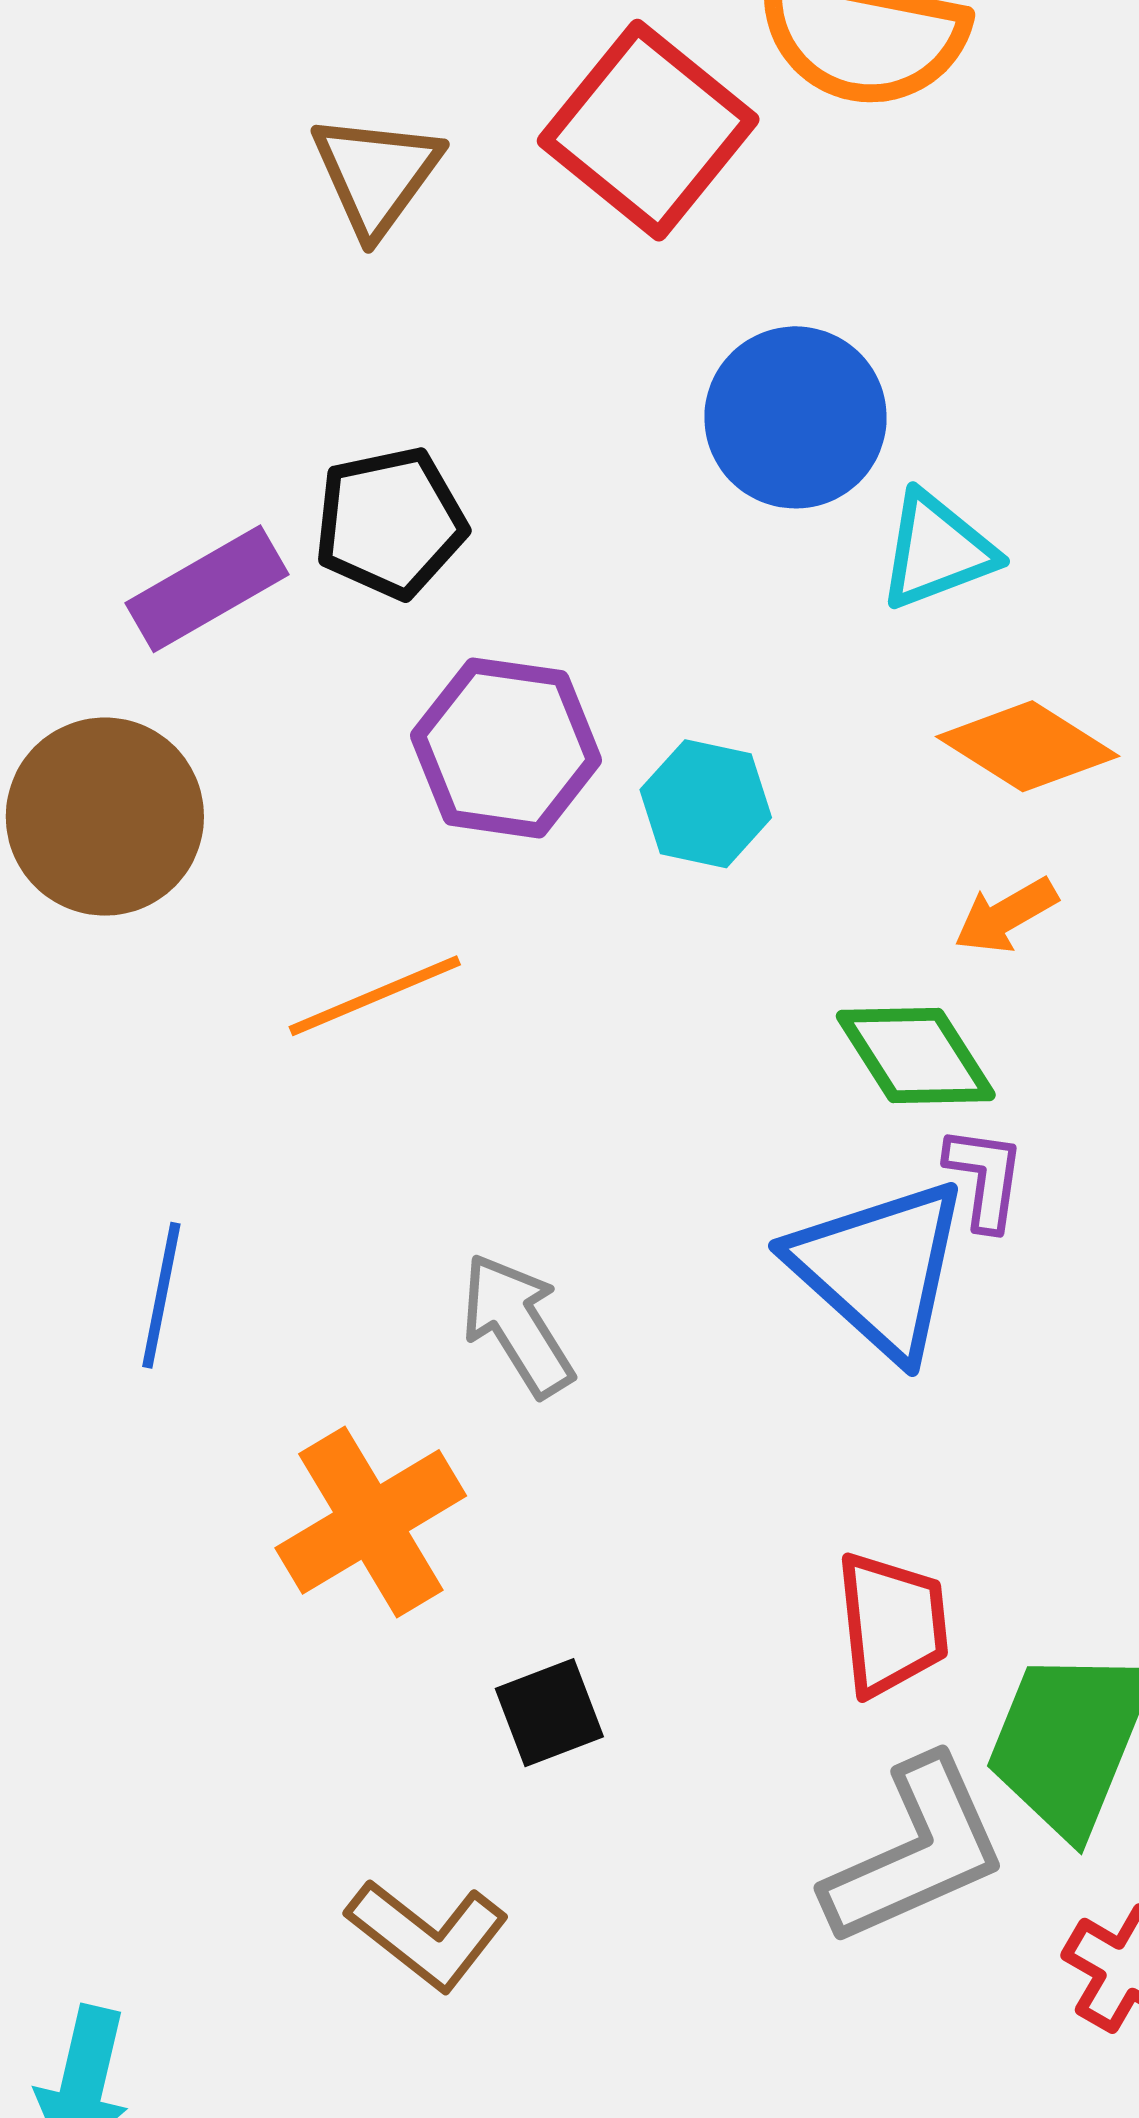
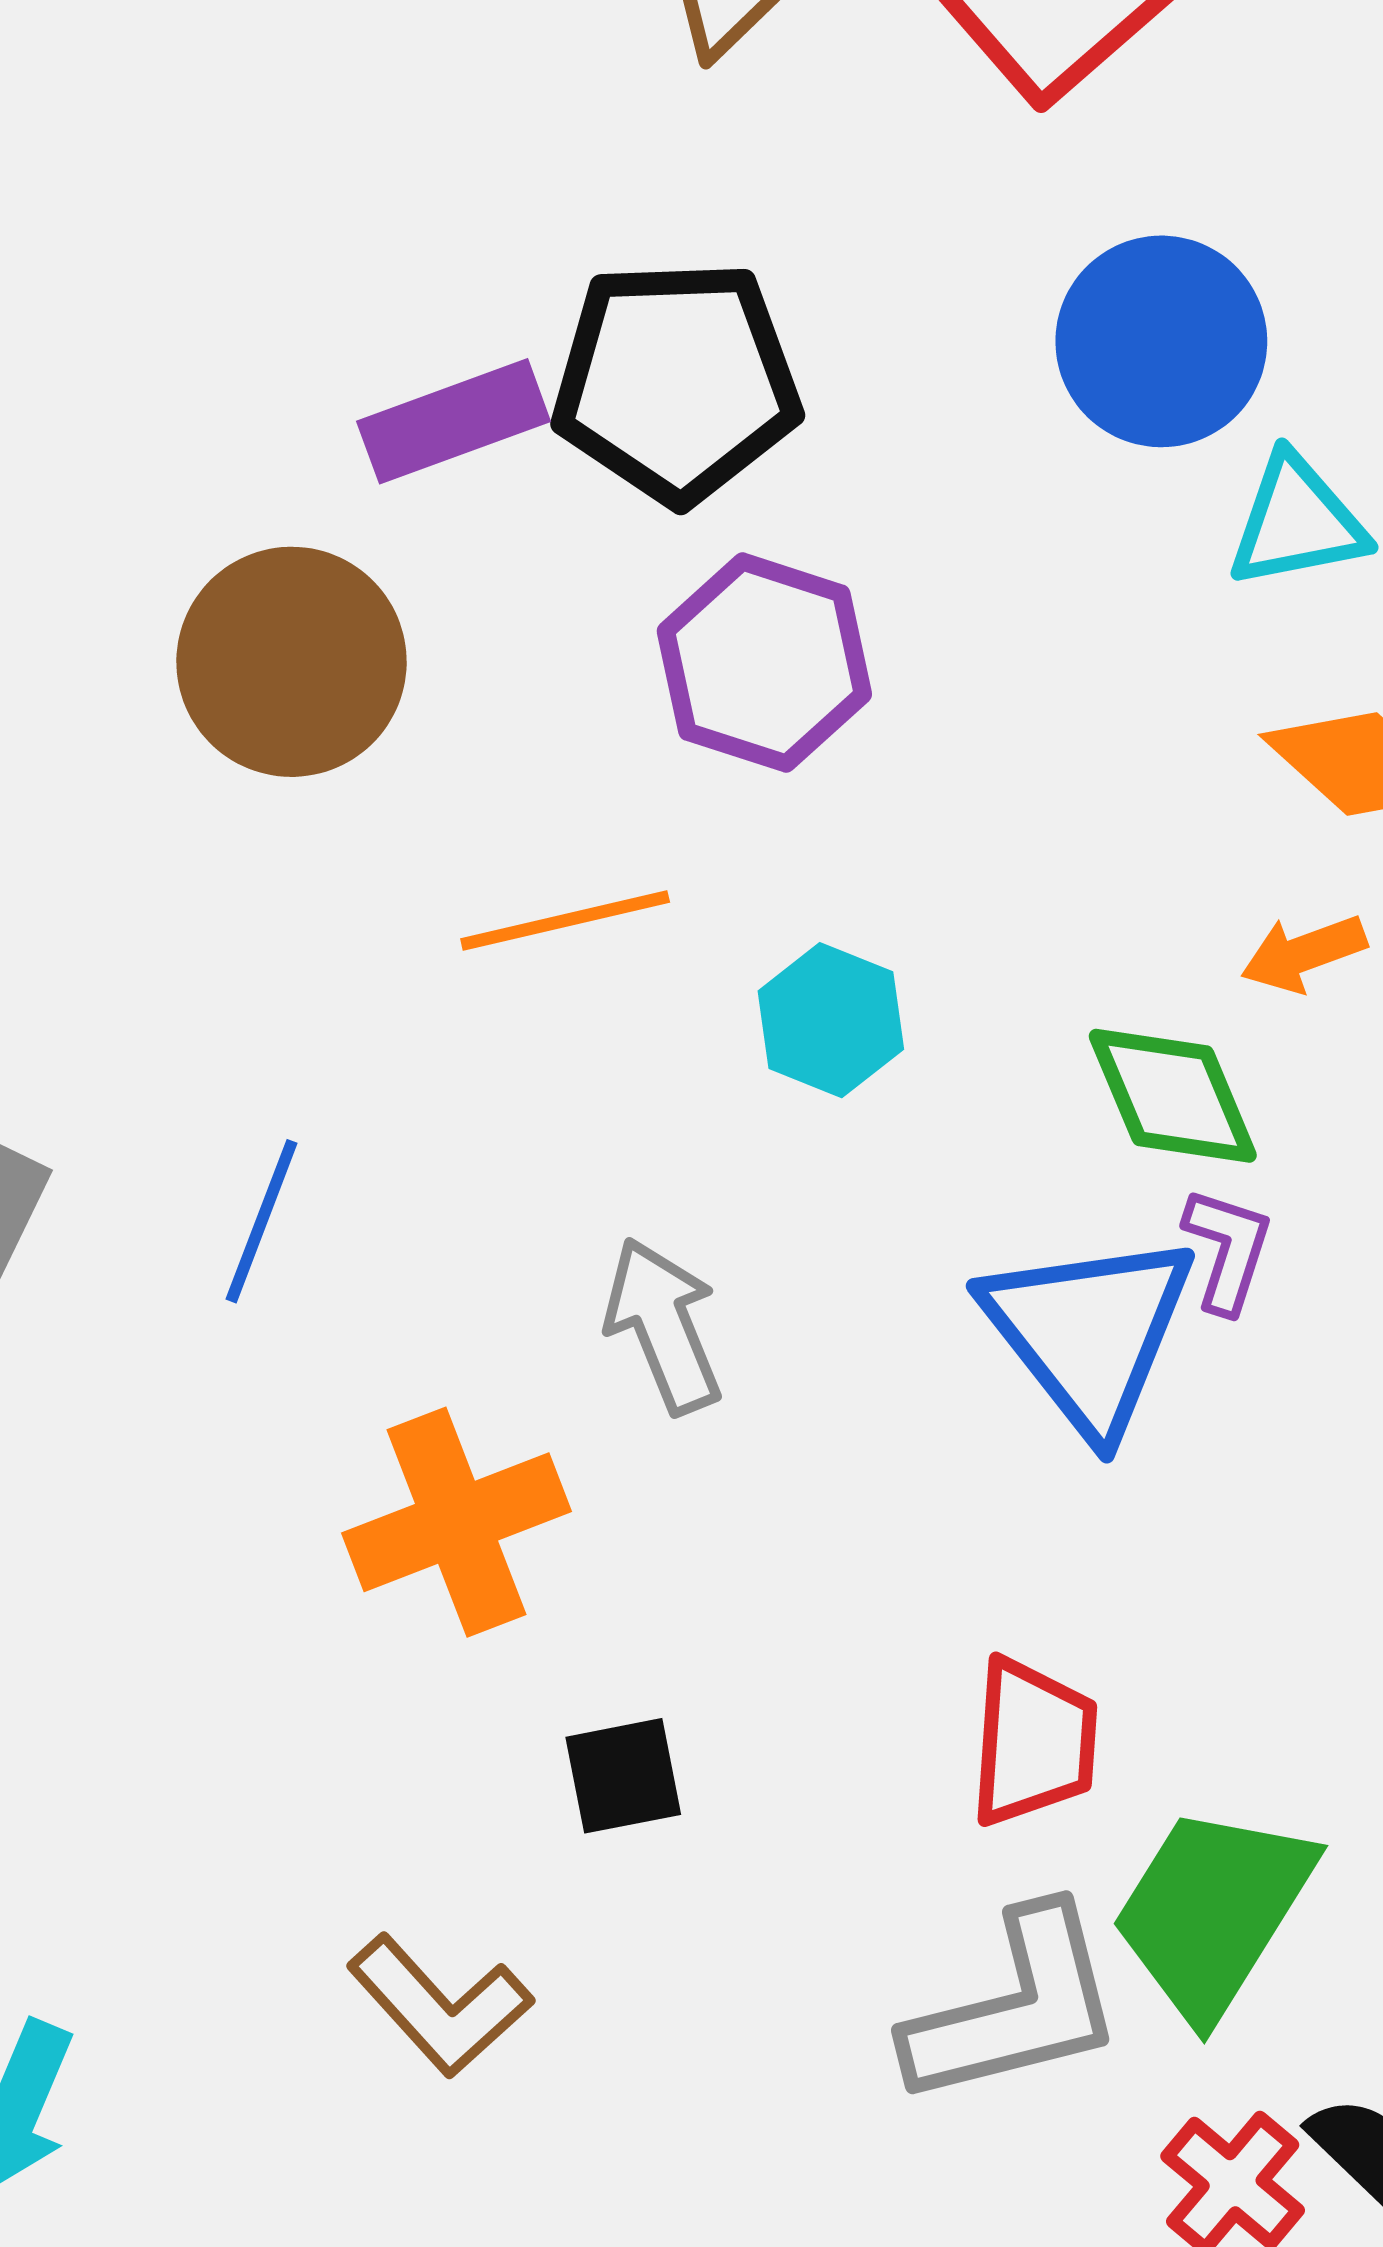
black pentagon: (390, 523) -> (676, 382), size x1.4
cyan hexagon: (706, 804) -> (831, 1020), moved

